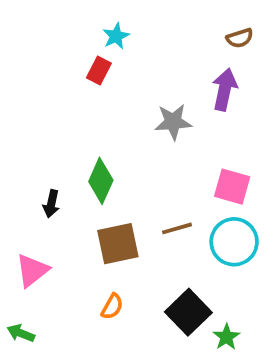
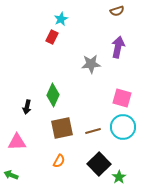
brown semicircle: (240, 38) -> (117, 11), moved
brown line: (177, 228) -> (93, 131), moved
pink triangle: (32, 270) -> (17, 142), turned 36

